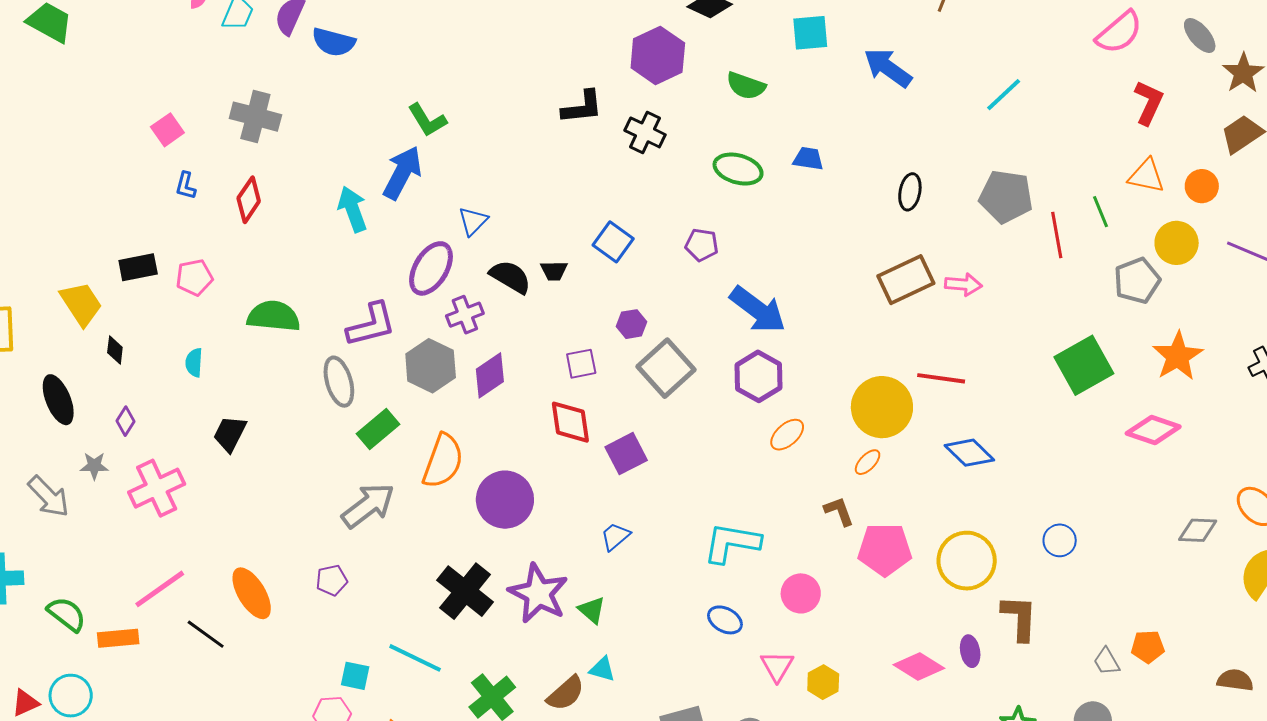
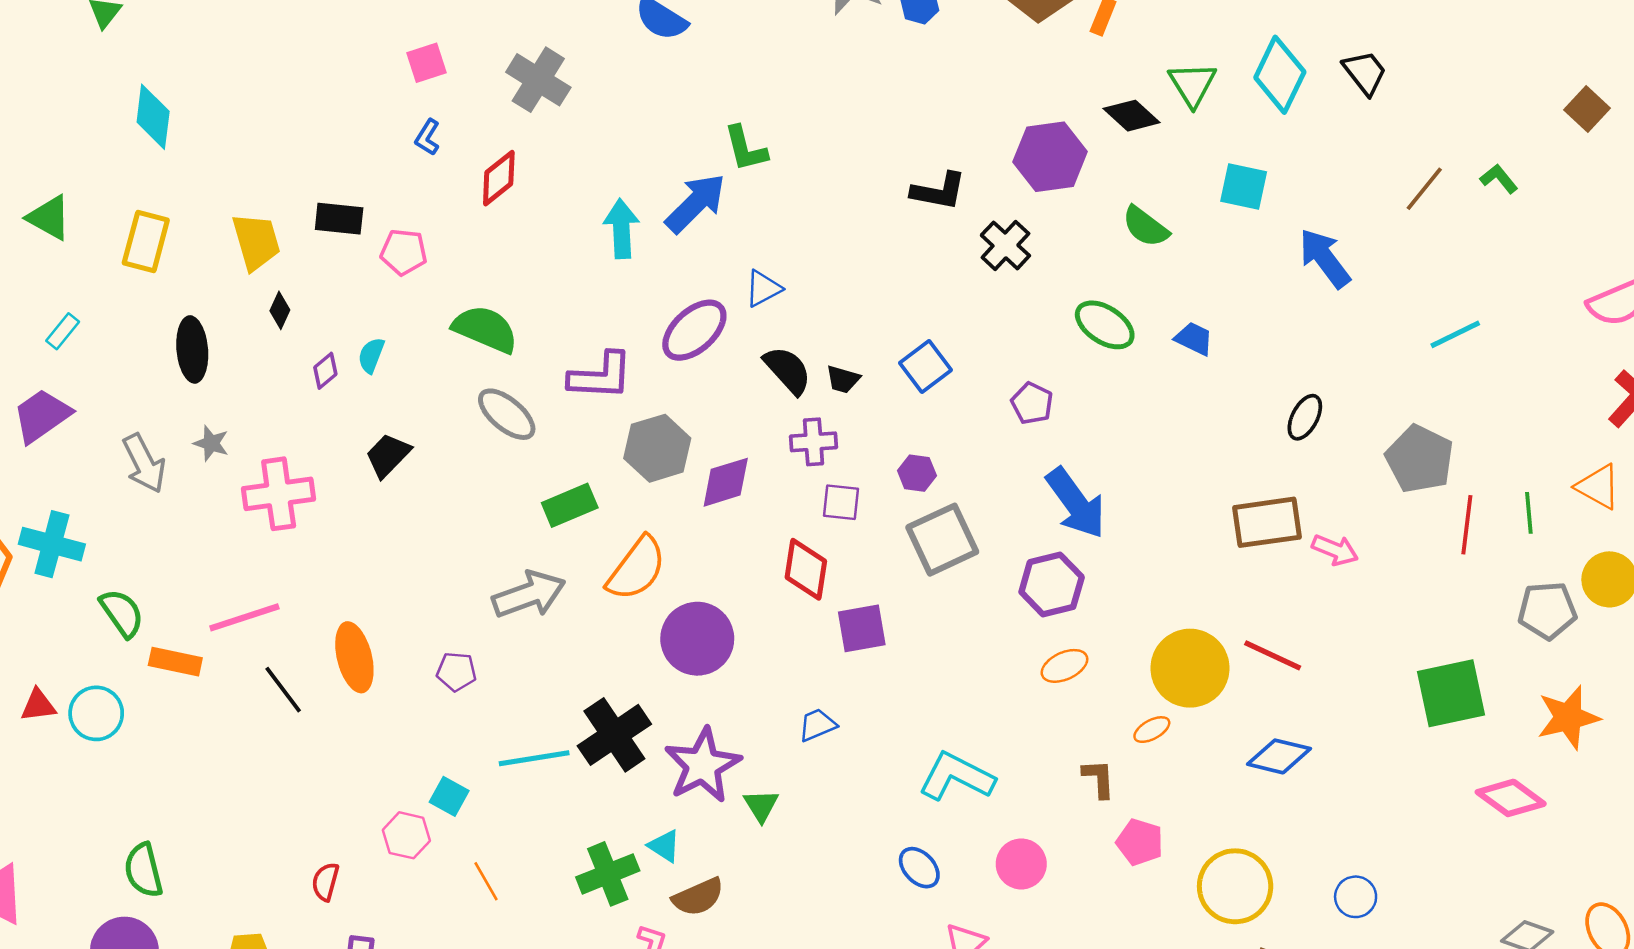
purple cross: (465, 315) -> (814, 442), moved
gray ellipse: (339, 382) -> (507, 414), moved, turned -51
purple diamond: (126, 421) -> (325, 371), moved
blue diamond: (969, 453) -> (1279, 756), turned -48
pink pentagon: (885, 549) -> (1140, 842), size x0.7
cyan line: (415, 658) -> (534, 758), moved, turned -52
cyan triangle: (602, 669) -> (664, 846), moved

